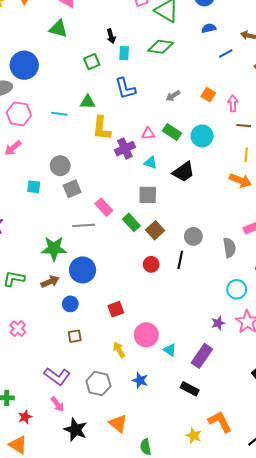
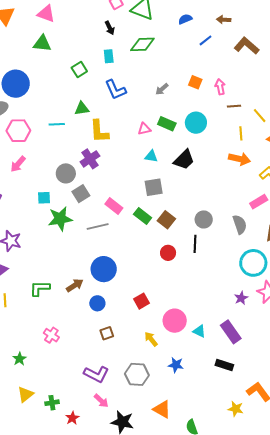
black arrow: (111, 36) -> (110, 28), moved
purple cross: (125, 149) -> (90, 159), moved
green star: (54, 249) -> (60, 219), moved
cyan circle: (237, 289) -> (253, 263), size x1.4
purple rectangle: (202, 356) -> (231, 332), turned -60

